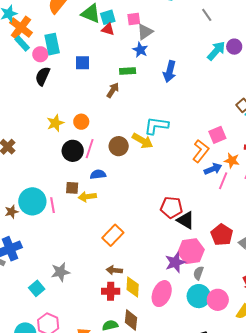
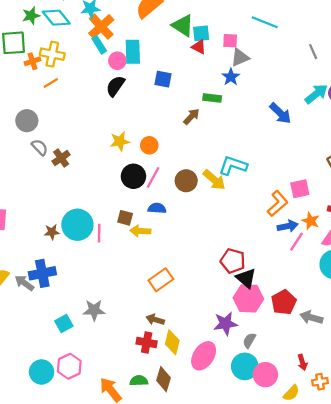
blue arrow: (170, 71) -> (280, 113), moved, turned -70
pink hexagon: (191, 251) -> (248, 298), moved

